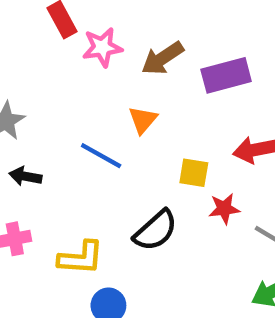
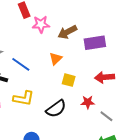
blue line: (101, 156) -> (21, 64), moved
yellow square: (194, 173) -> (69, 80), moved
yellow L-shape: (81, 258) -> (23, 98), moved

